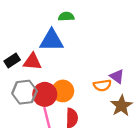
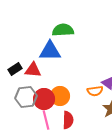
green semicircle: (66, 17) -> (63, 30), size x1.5

